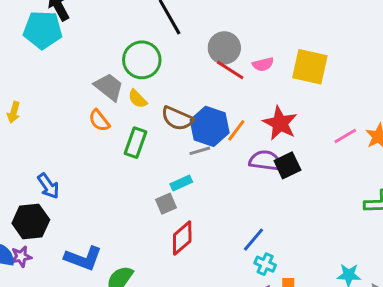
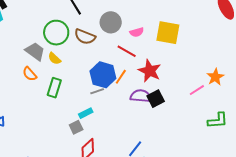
red line: (230, 70) -> (127, 51), moved
brown semicircle: (177, 118) -> (85, 37), moved
pink line: (345, 136) -> (197, 90), moved

